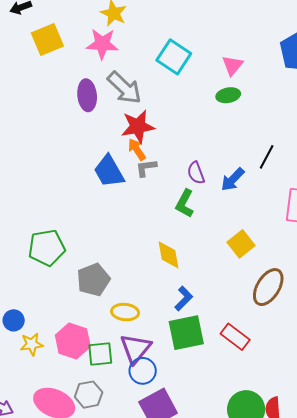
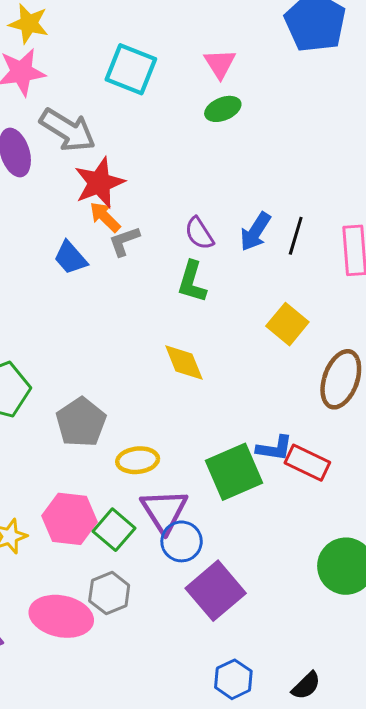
black line: (267, 157) -> (296, 236), moved
blue trapezoid: (109, 171) -> (70, 258), size x0.7
blue L-shape: (184, 299) -> (274, 448), moved, turned 65
green square: (100, 354) -> (114, 530), turned -32

